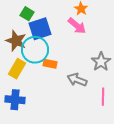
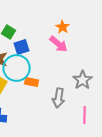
blue square: (40, 29) -> (22, 47), size x0.7
gray arrow: (77, 80) -> (59, 98), turned -102

